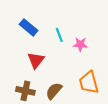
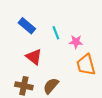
red triangle: (36, 60) -> (34, 57), turned -30
orange trapezoid: (89, 82) -> (86, 65), moved

